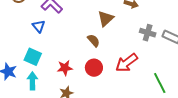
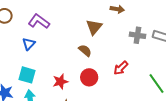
blue triangle: (39, 26) -> (29, 44), turned 32
red arrow: (127, 63) -> (121, 68), size x0.7

